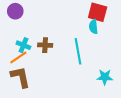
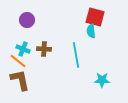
purple circle: (15, 11) -> (27, 20), moved
orange line: (18, 57) -> (18, 61), turned 72

